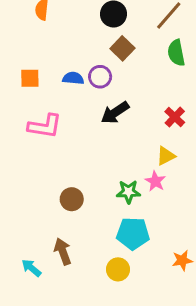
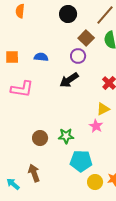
brown square: (122, 48) -> (86, 38), moved
purple circle: (100, 77) -> (78, 56), moved
green star: (128, 192) -> (66, 136), moved
yellow circle: (118, 269) -> (95, 182), moved

